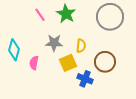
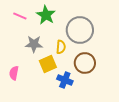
pink line: (40, 15) -> (20, 16), turned -32
gray circle: (110, 17) -> (80, 30), moved
pink semicircle: (34, 63) -> (14, 73), moved

